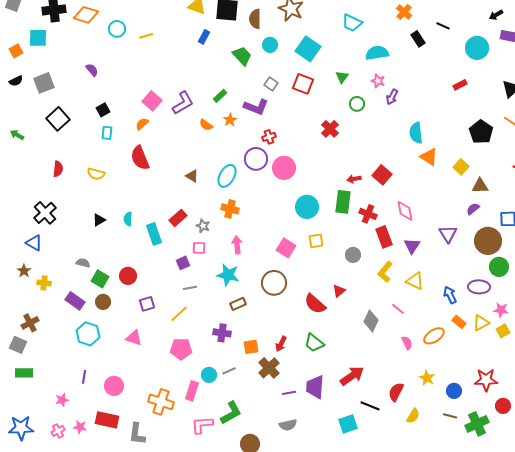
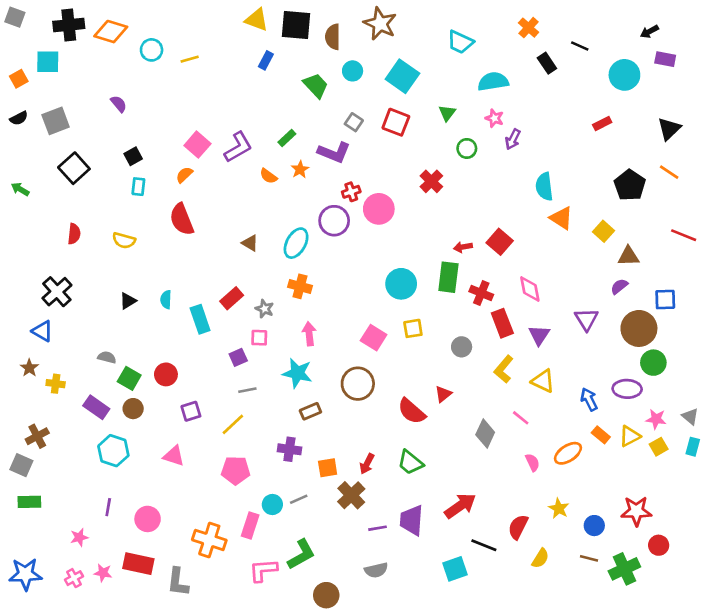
pink circle: (284, 168) -> (379, 209), moved

